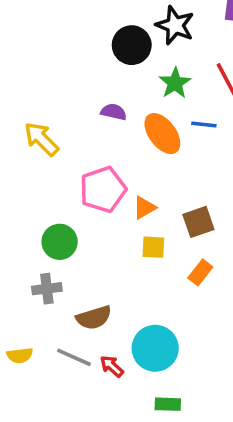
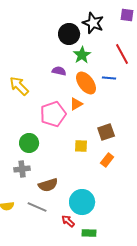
green star: (175, 83) -> (82, 55), moved
orange triangle: (144, 208) -> (76, 104), moved
red arrow: (112, 366) -> (68, 221), moved

